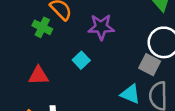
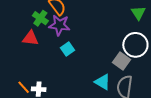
purple star: (101, 27) -> (59, 25), moved
red triangle: (38, 76) -> (30, 38), moved

